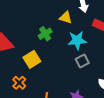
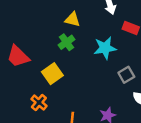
yellow triangle: (66, 17) -> (72, 19), moved
gray square: (82, 61) -> (126, 75), moved

